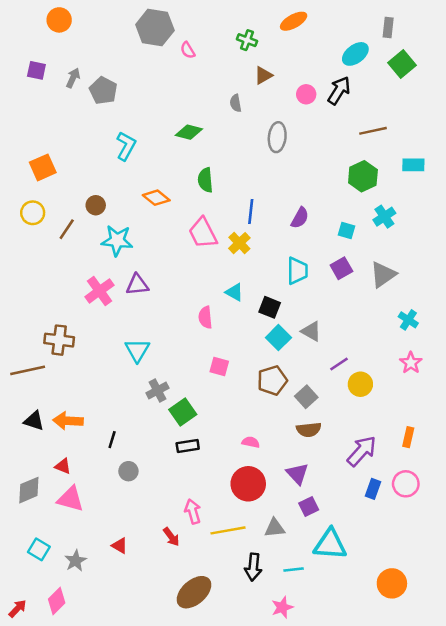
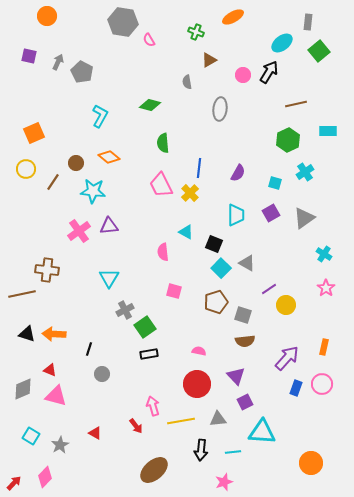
orange diamond: (156, 198) -> (109, 157), moved
gray square: (306, 397) -> (243, 315), turned -30

